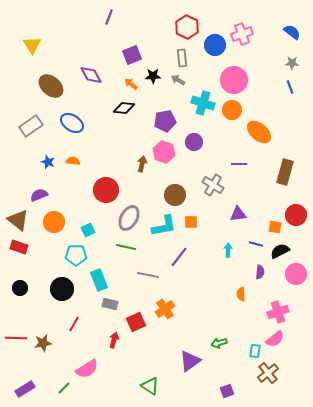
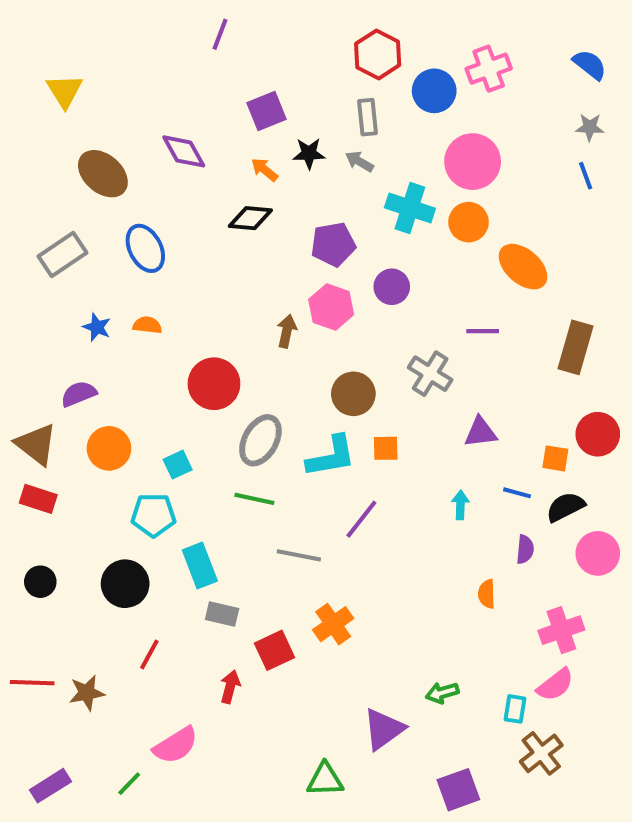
blue ellipse: (72, 123) -> (145, 248), turned 30
green triangle: (150, 386) -> (325, 780), moved, turned -36
purple square: (227, 391) -> (458, 790), size x1.5

